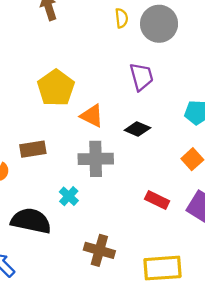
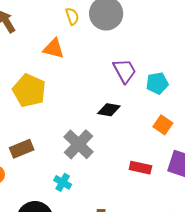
purple trapezoid: (141, 77) -> (125, 71), moved
orange triangle: (92, 116) -> (54, 49), moved
gray cross: (96, 159) -> (79, 144), turned -32

